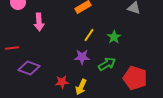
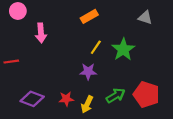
green star: (114, 37) -> (123, 49), size x1.5
green arrow: (107, 64) -> (116, 96), moved
purple diamond: (29, 68) -> (32, 99), moved

